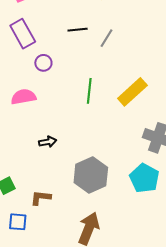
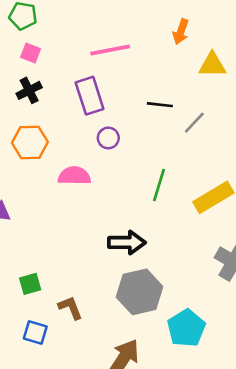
black arrow: (48, 142) -> (127, 242), moved, size x1.6
cyan pentagon: (144, 178) -> (186, 328), moved
brown L-shape: (41, 198) -> (70, 308), turned 50

